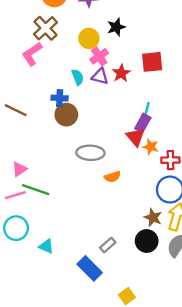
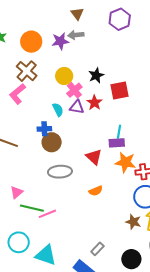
black star: (116, 27) -> (96, 75), moved
purple rectangle: (143, 123) -> (117, 143), turned 63
red triangle: (135, 137) -> (94, 157), moved
orange star: (151, 147) -> (125, 162), size x1.5
gray ellipse: (90, 153) -> (60, 172), moved
pink line: (15, 195) -> (47, 214), moved
black circle: (147, 241) -> (131, 259), moved
cyan triangle: (46, 246) -> (46, 255), size x1.6

